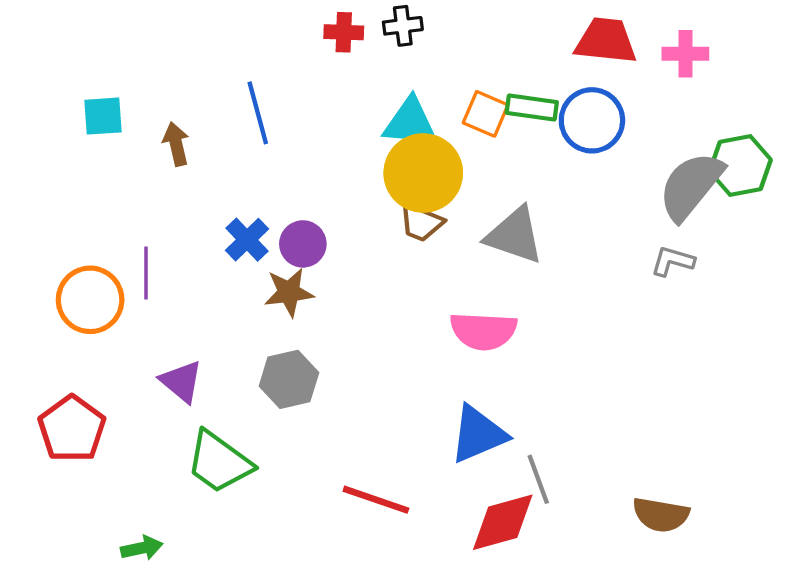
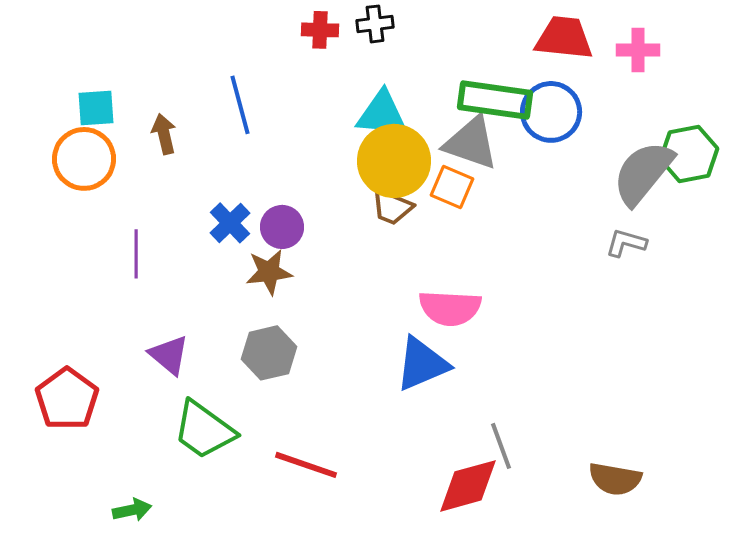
green rectangle: (532, 107) -> (495, 100), size x1.5
orange square: (486, 114) -> (452, 187), moved
gray triangle: (515, 235) -> (471, 143), moved
orange circle: (90, 300) -> (84, 159), moved
blue triangle: (478, 434) -> (422, 364), moved
red line: (376, 500) -> (306, 465), moved

